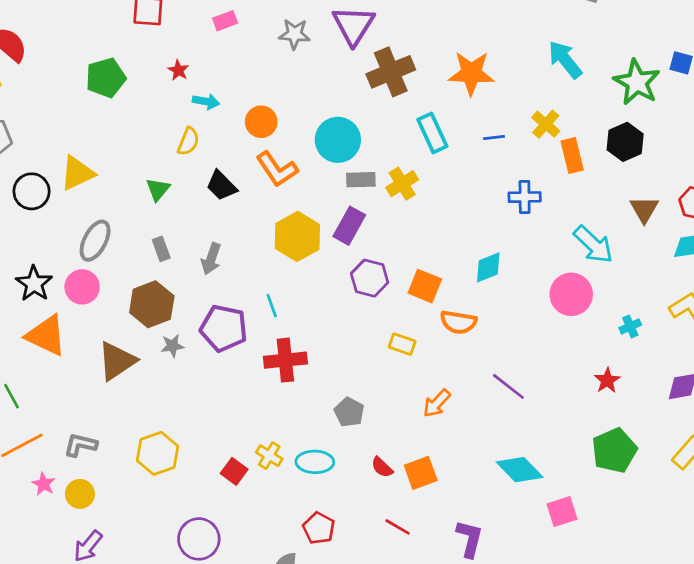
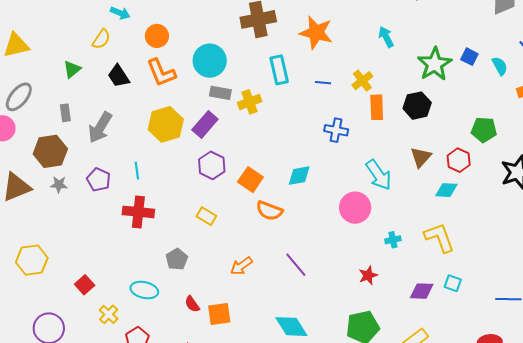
cyan arrow: (565, 60) -> (386, 37), size x0.7
gray arrow: (211, 259) -> (100, 128), size x1.4
purple pentagon: (224, 328) -> (99, 180), size x0.7
yellow rectangle: (402, 344) -> (206, 216), moved
yellow cross: (269, 456) -> (109, 314), moved

